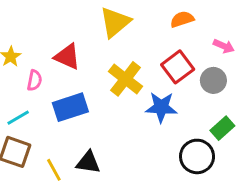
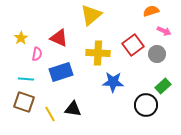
orange semicircle: (182, 19) -> (151, 11), moved
yellow cross: (125, 79) -> (98, 53), turned -35
blue star: (161, 107) -> (113, 82), moved
cyan line: (18, 118) -> (26, 79), turned 35

